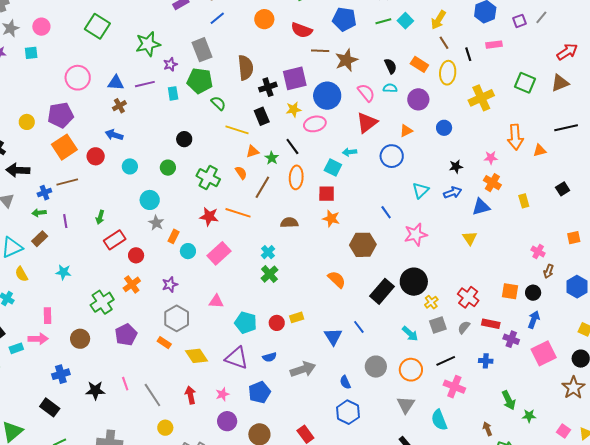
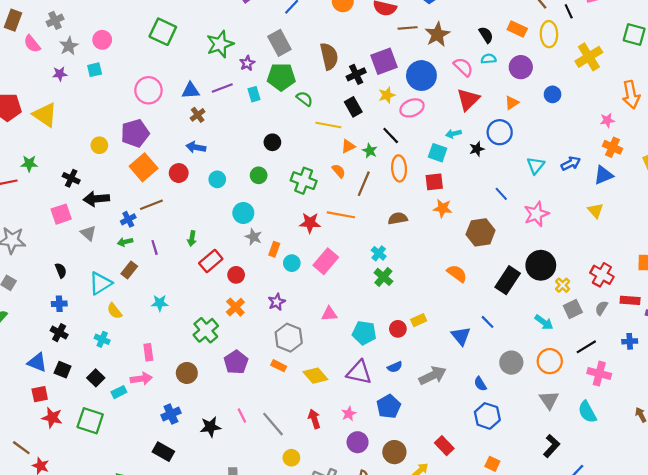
black star: (456, 167) -> (477, 149), moved

